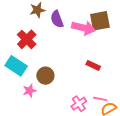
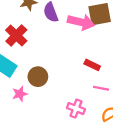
pink line: (100, 99) -> (101, 88), moved
pink cross: (79, 104) -> (76, 109), turned -35

